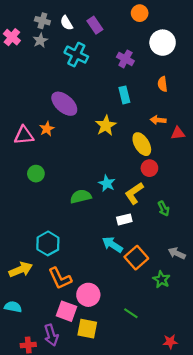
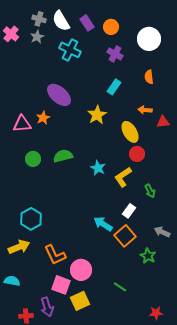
orange circle: (140, 13) -> (111, 27), moved
white semicircle: (66, 23) -> (61, 21), size x1.5
cyan rectangle: (124, 95) -> (114, 87), turned 49
green semicircle: (81, 197) -> (63, 156), moved
white rectangle: (124, 219) -> (129, 211), moved, turned -40
cyan hexagon: (48, 243) -> (31, 219), moved
yellow square: (87, 329) -> (80, 301), turned -36

